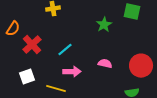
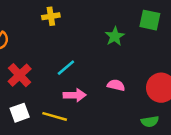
red cross: (32, 45) -> (20, 75), moved
white square: (27, 77) -> (20, 113), moved

